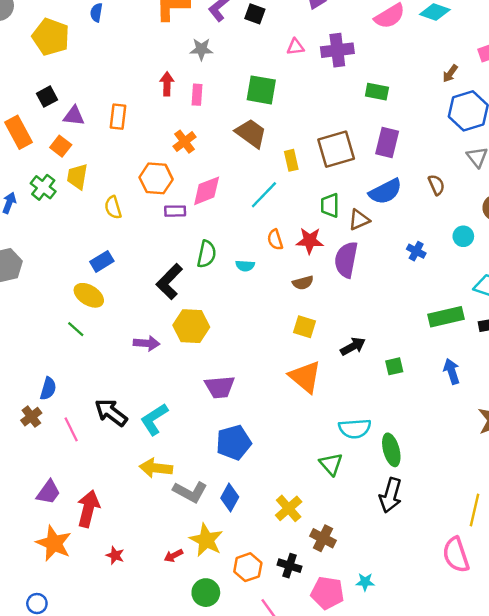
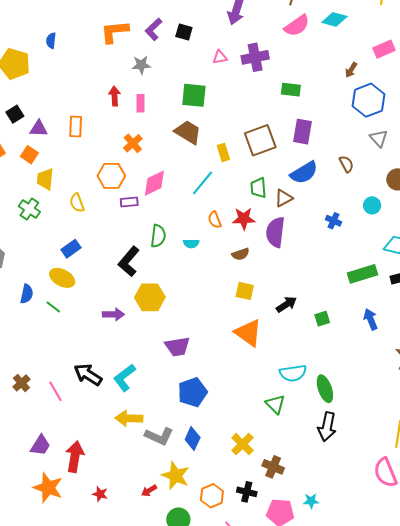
green cross: (43, 187) -> (29, 209), moved
blue semicircle: (48, 389) -> (27, 294), moved

